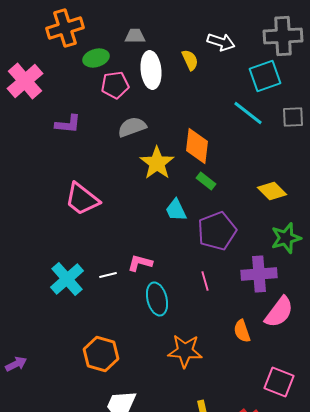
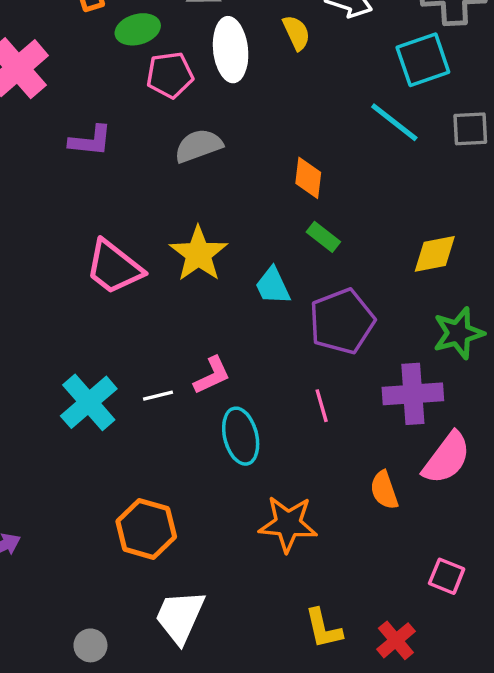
orange diamond: (197, 146) -> (308, 178), size x0.7
yellow star: (157, 163) -> (198, 254), moved
yellow diamond: (272, 191) -> (435, 254), turned -56
pink L-shape: (140, 263) -> (212, 375), turned 140
pink square: (279, 382) -> (447, 576), size x0.7

